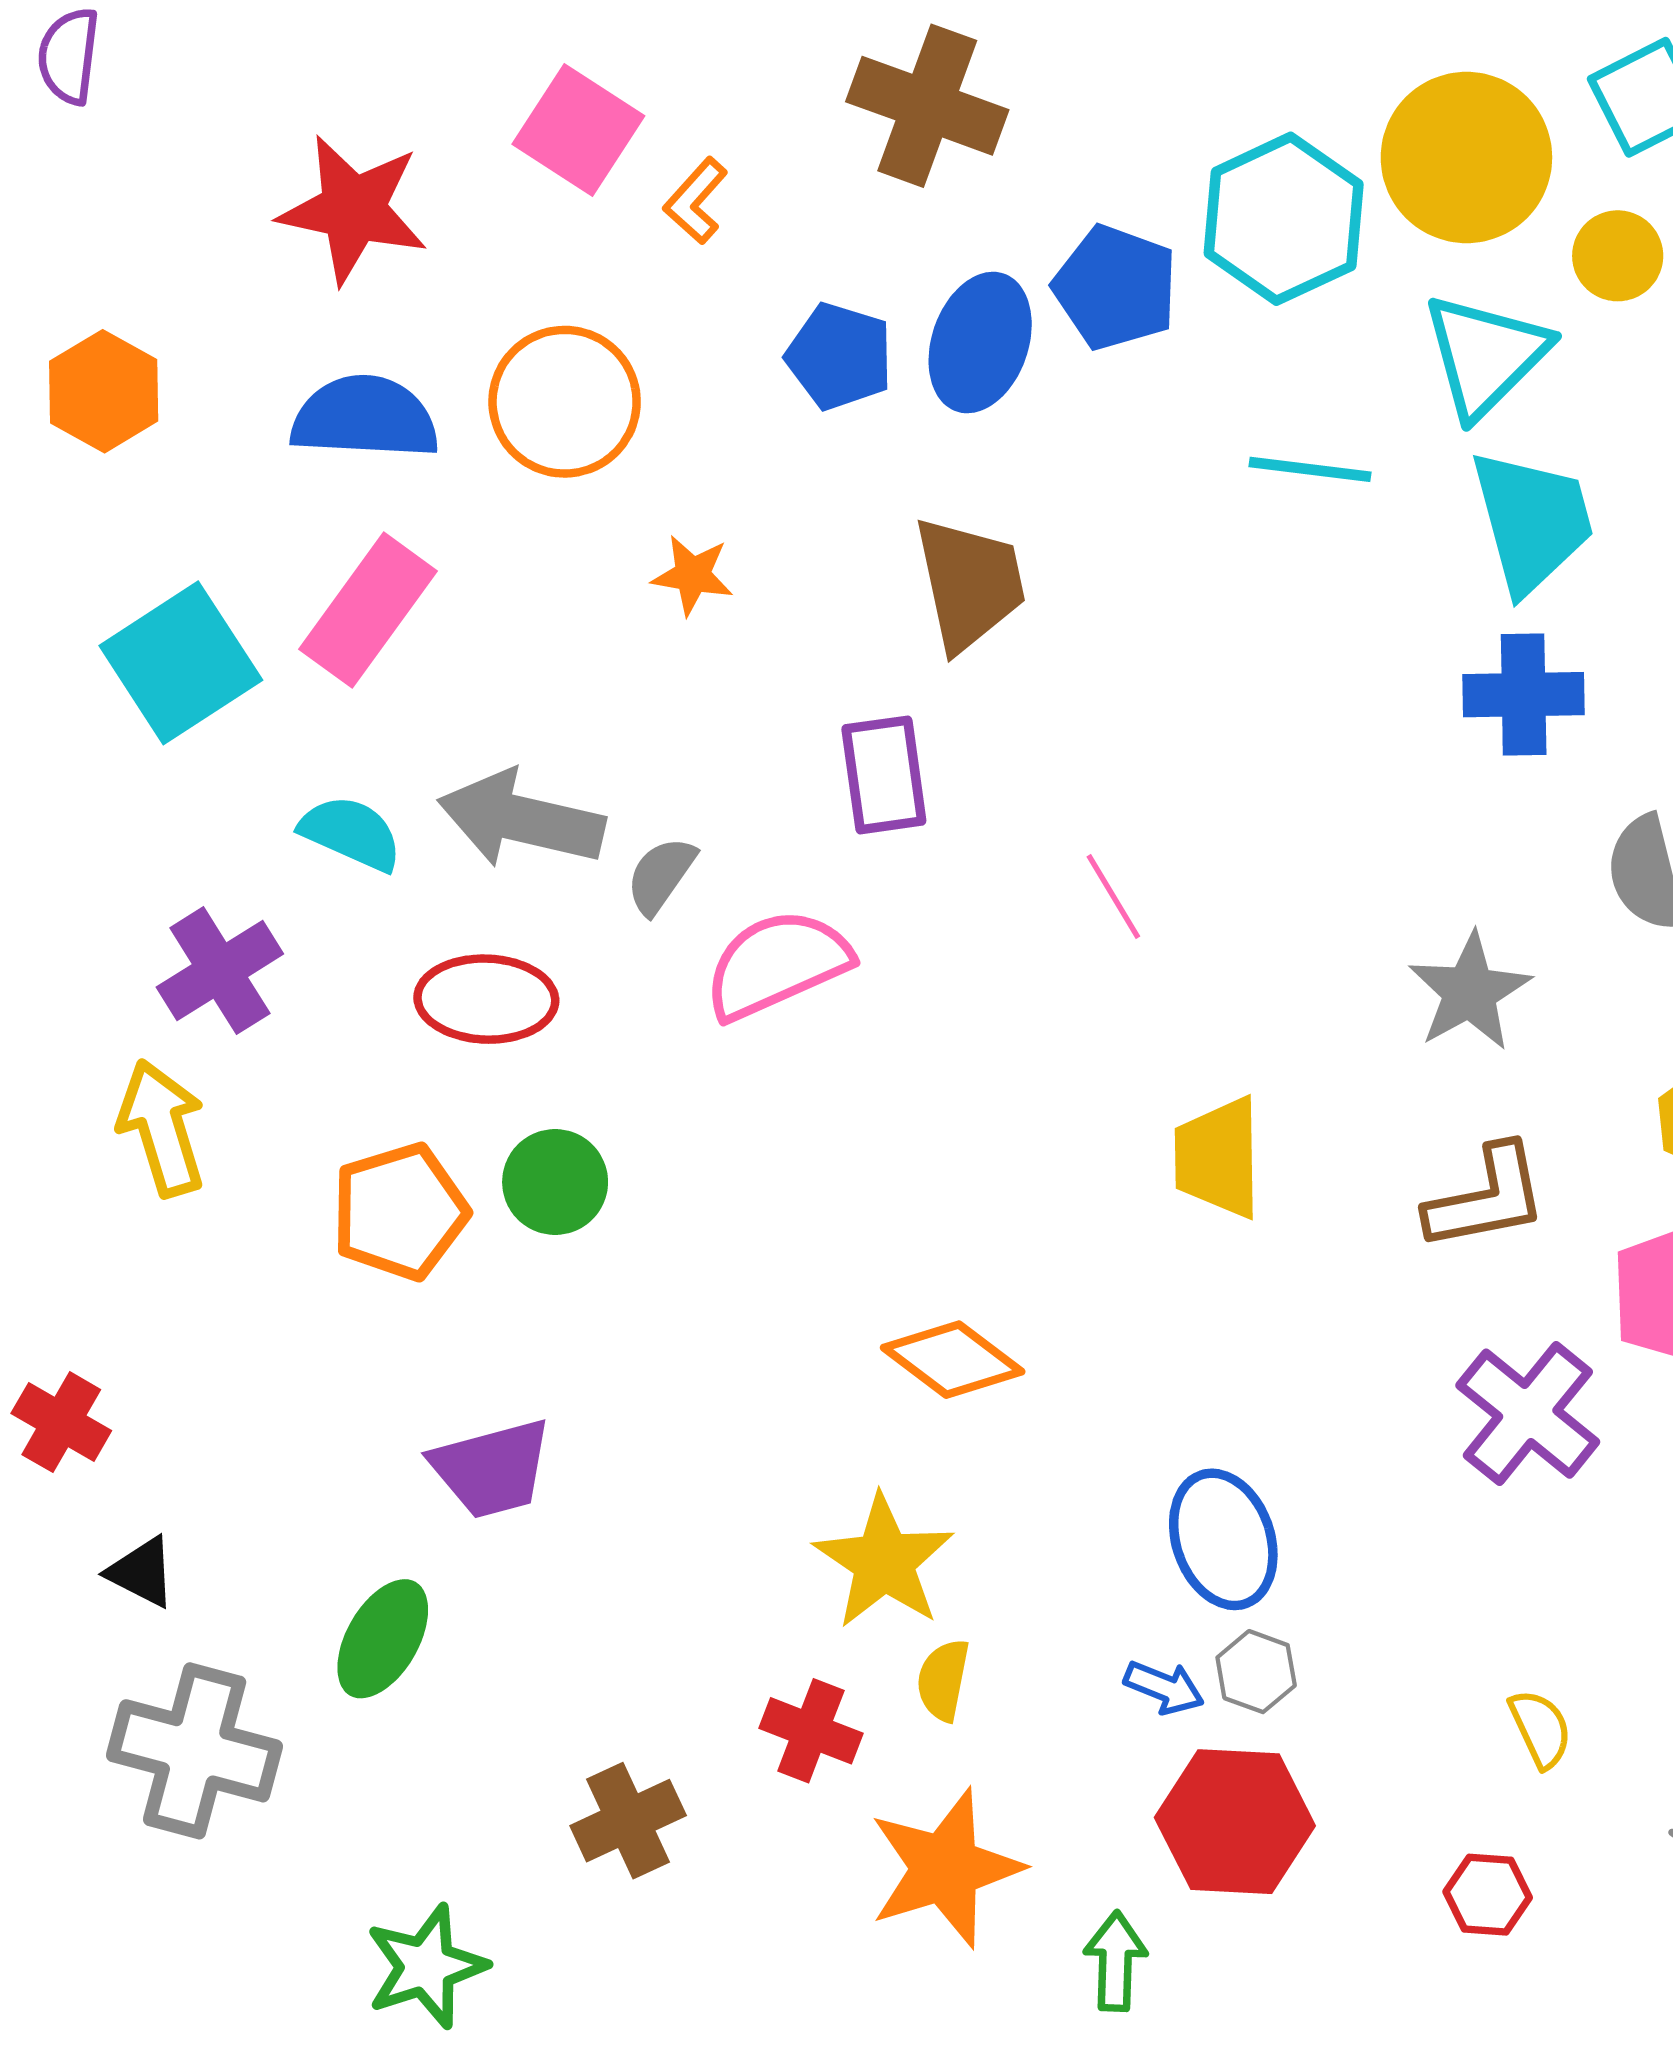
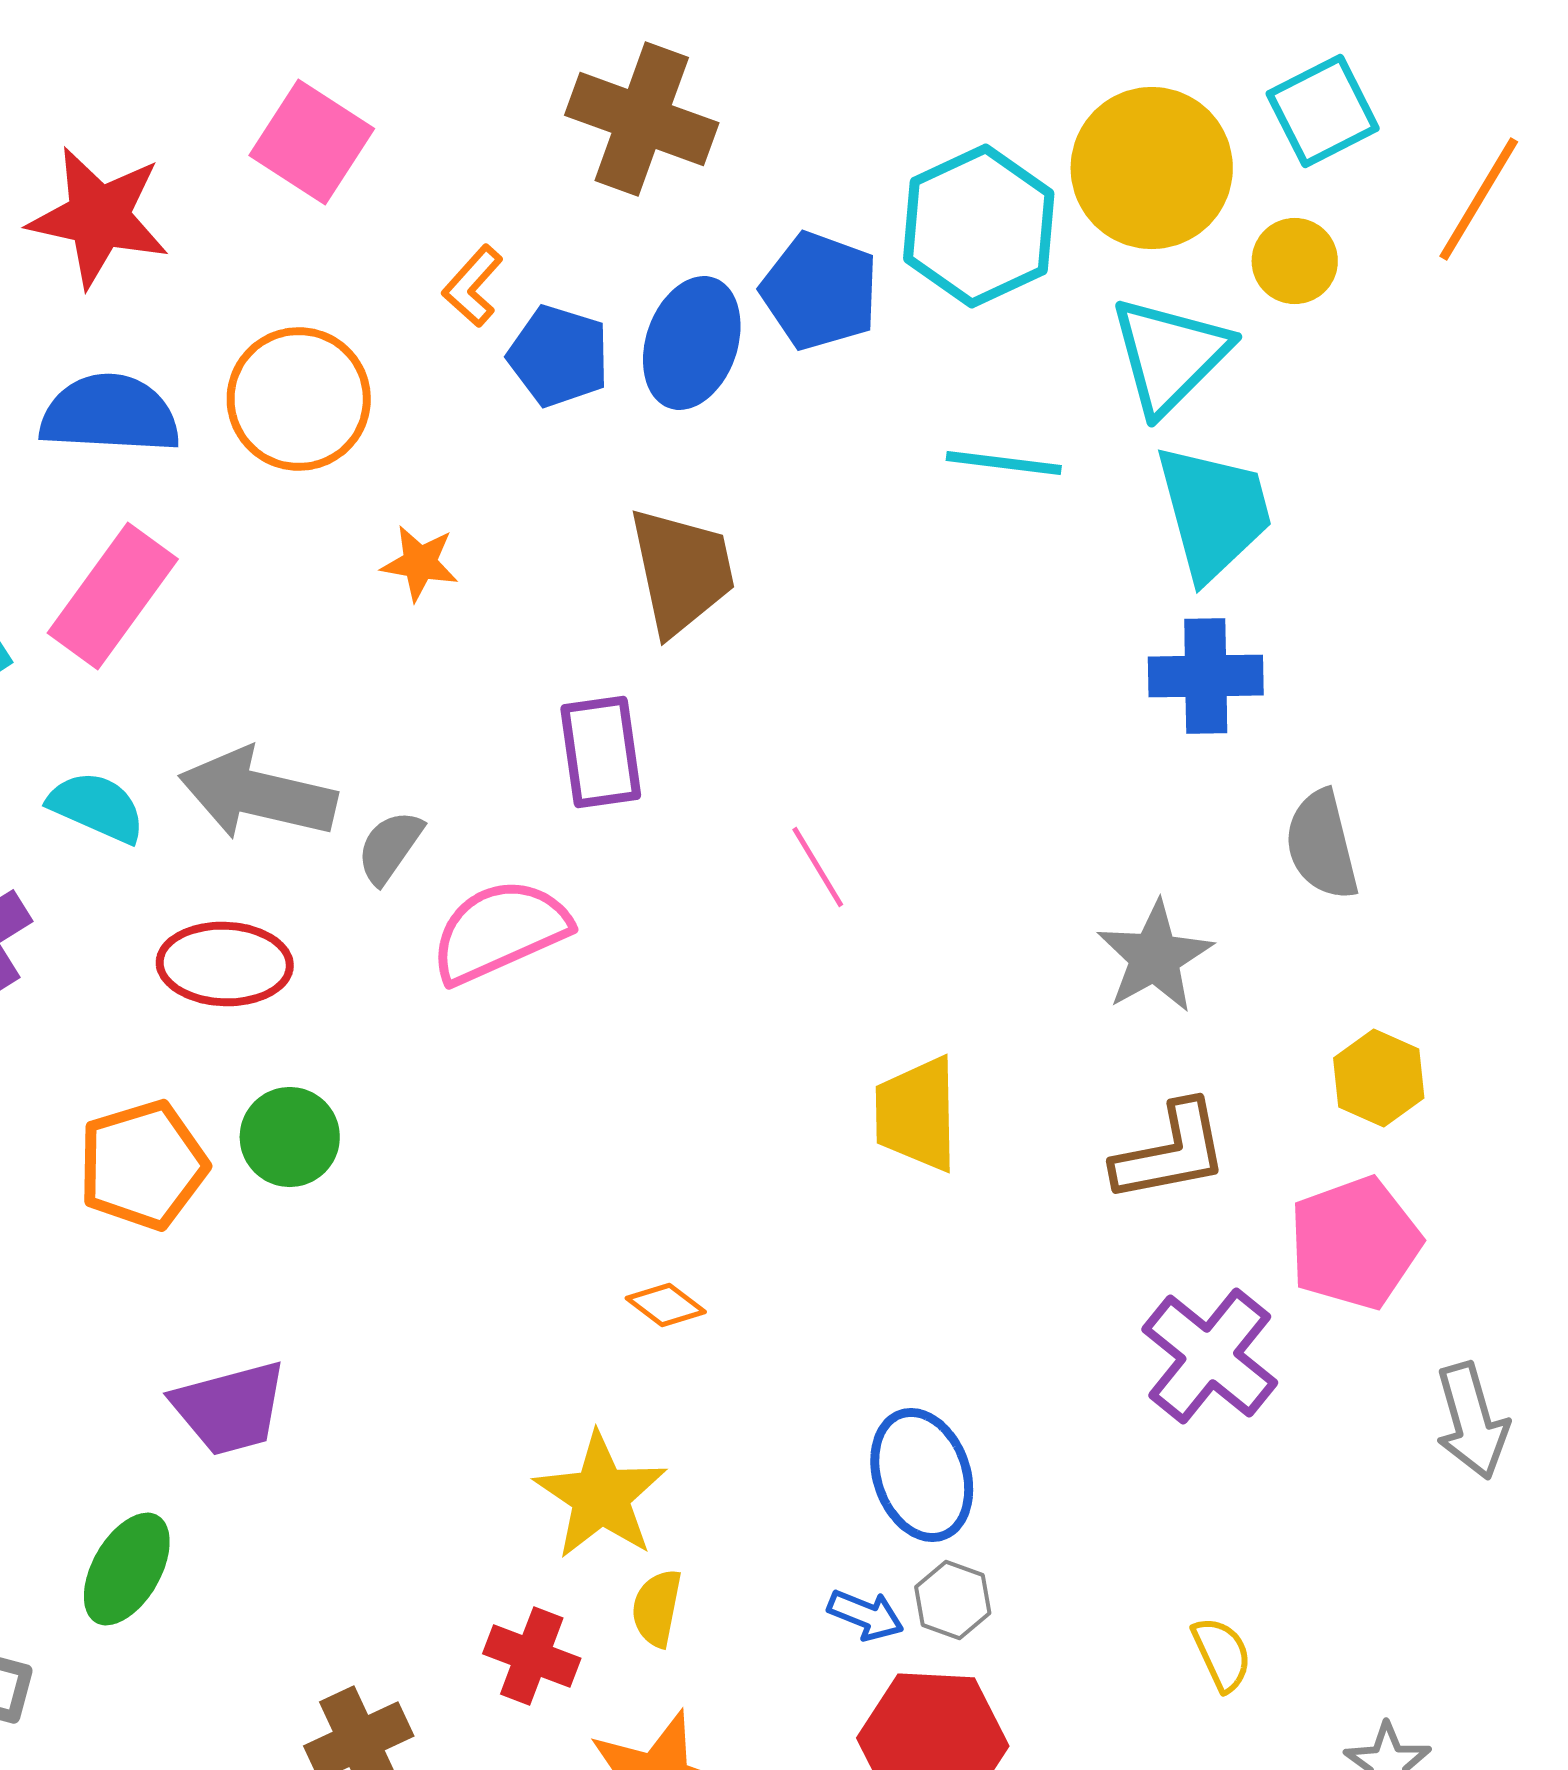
orange L-shape: (696, 201) -> (473, 286), moved
orange diamond: (953, 1360) -> (666, 1305), size x0.6

